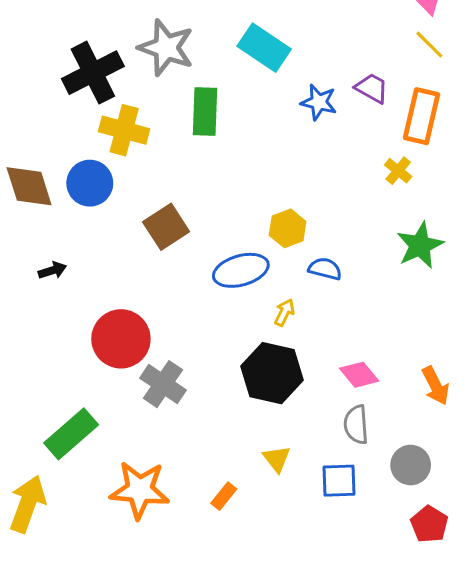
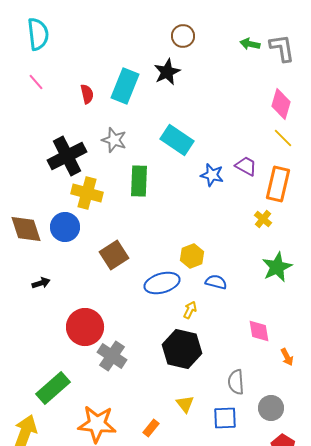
gray star: (166, 48) -> (114, 140), size x0.7
pink diamond: (359, 375) -> (259, 331), moved, turned 30
orange arrow: (436, 386) -> (287, 357), size x0.7

